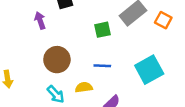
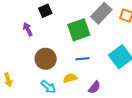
green square: (103, 30) -> (79, 30), size x1.6

